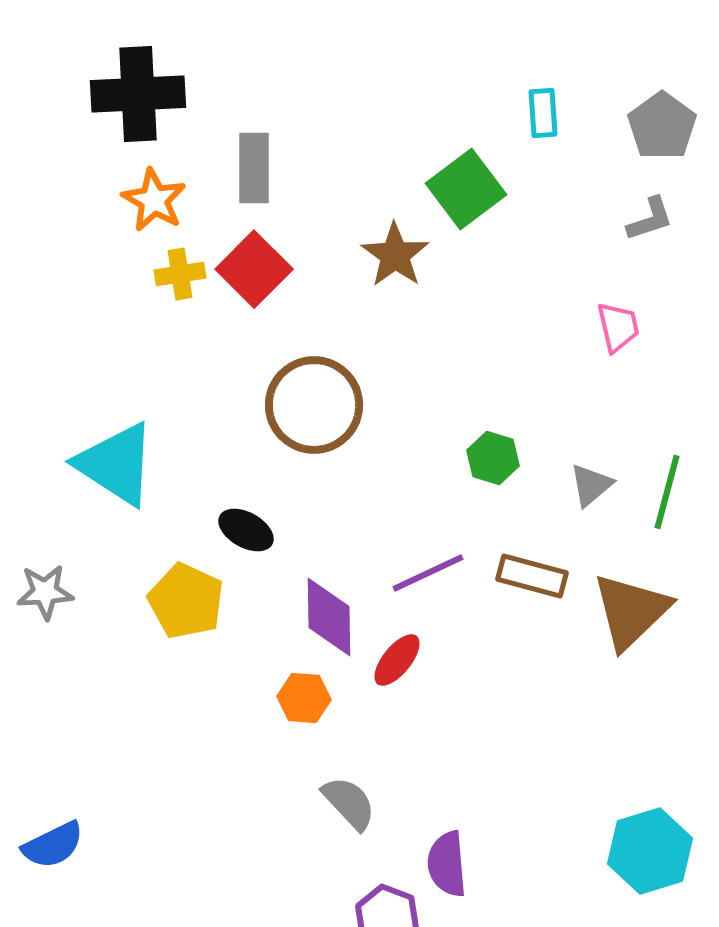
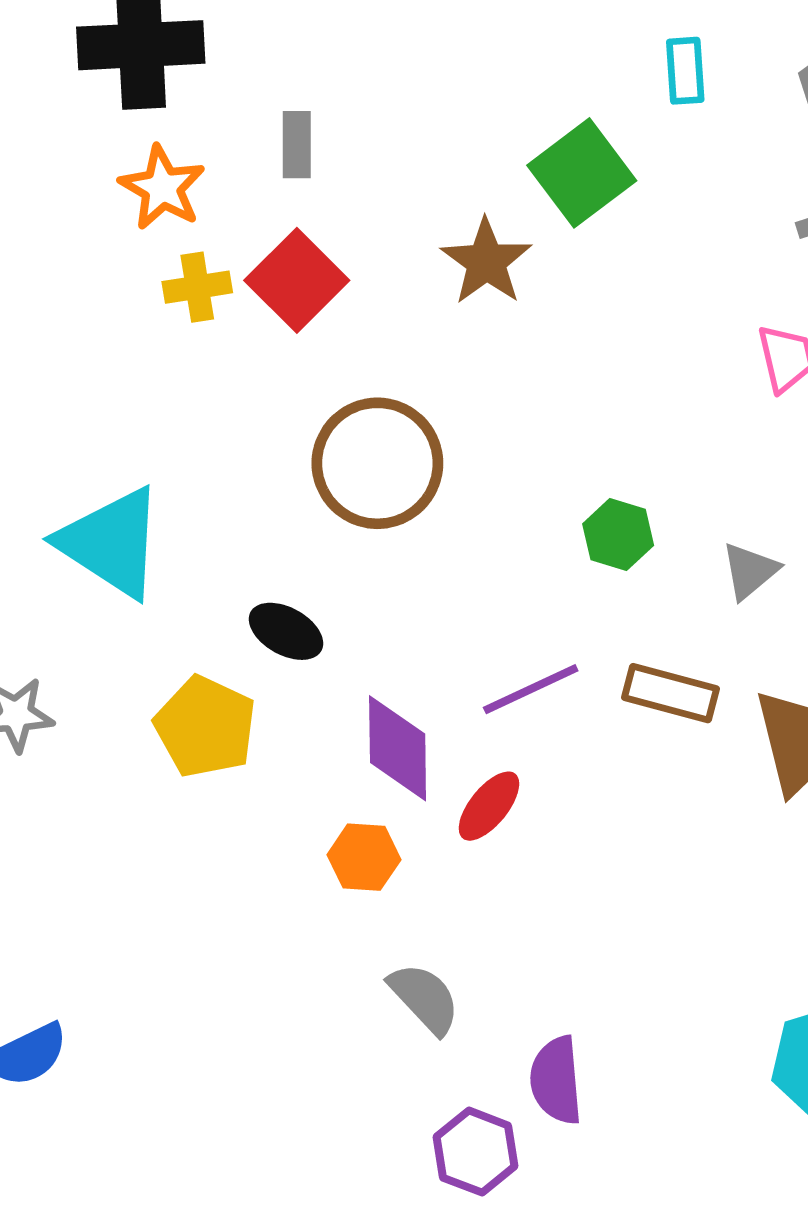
gray rectangle: (254, 168) -> (297, 145), size x0.7

